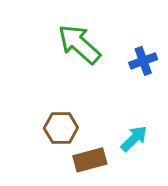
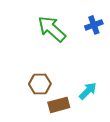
blue cross: (143, 61) -> (94, 25), moved

